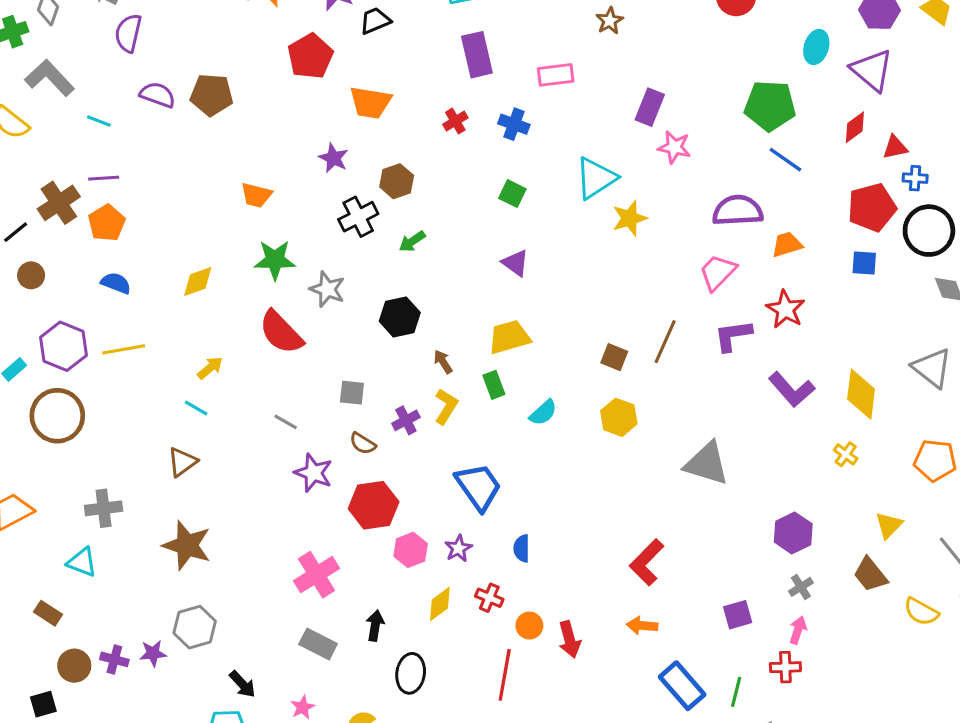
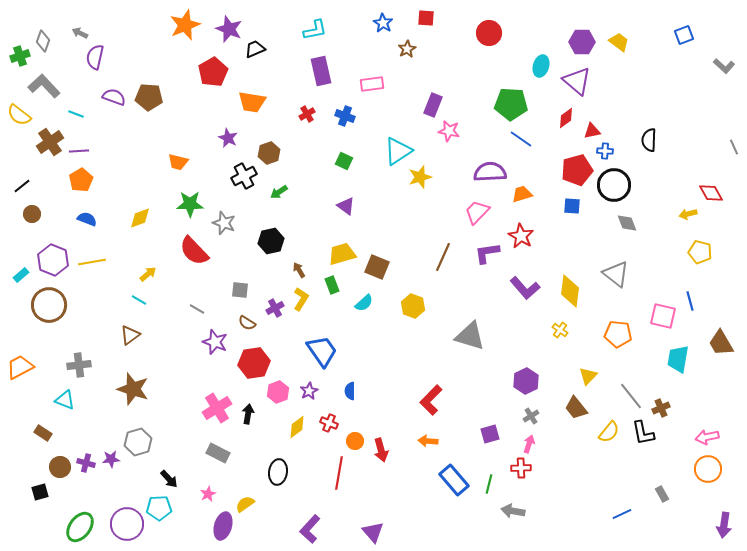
brown cross: (59, 203) -> (50, 142), moved
brown square: (614, 357) -> (377, 267), moved, size x1.4
yellow semicircle: (921, 612) -> (609, 432), turned -80
black arrow: (375, 626) -> (248, 414), moved

